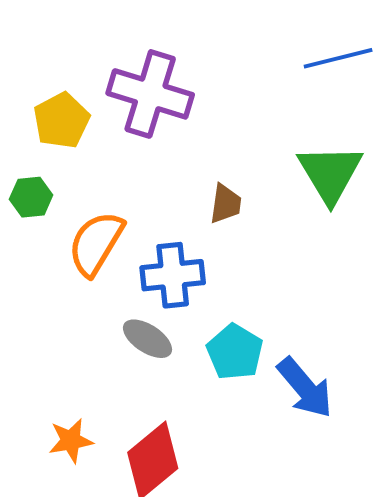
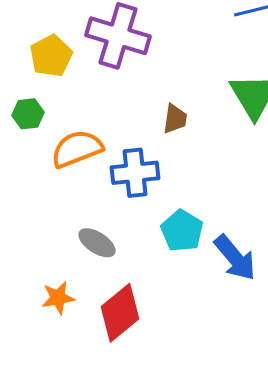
orange semicircle: (96, 243) -> (77, 149), turned 38
gray ellipse: (148, 339) -> (97, 243), moved

